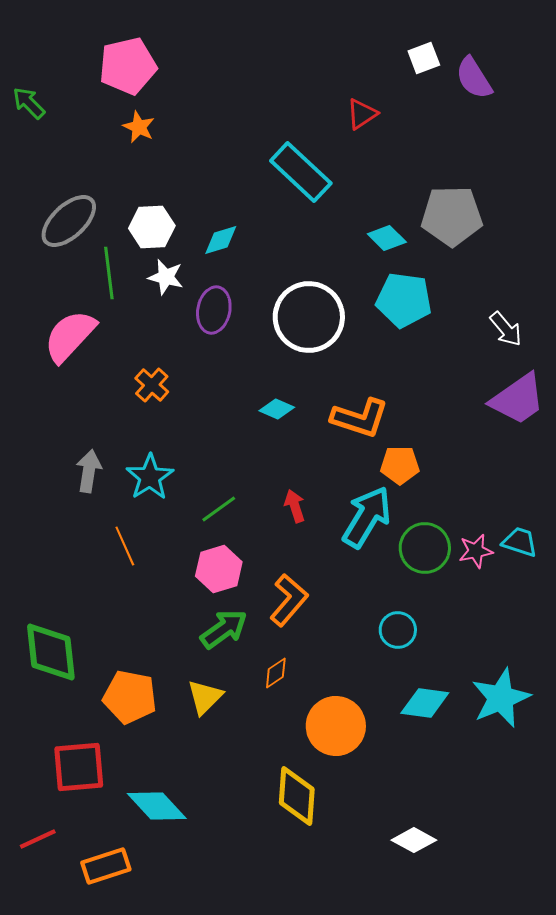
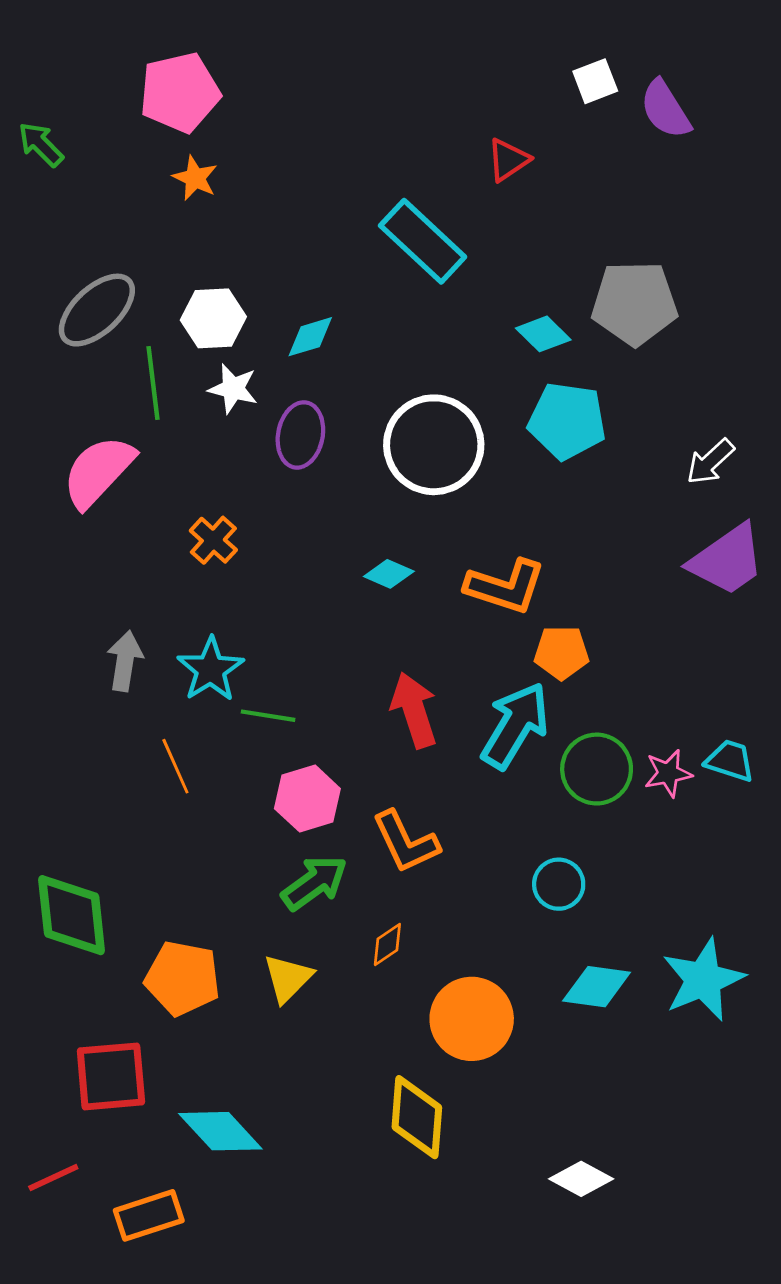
white arrow: (506, 329) -> (710, 462), turned 87
red arrow: (295, 506) -> (414, 710), size x1.6
green line: (219, 509) -> (268, 716), moved, turned 45
orange L-shape: (289, 600) -> (406, 842), turned 114

